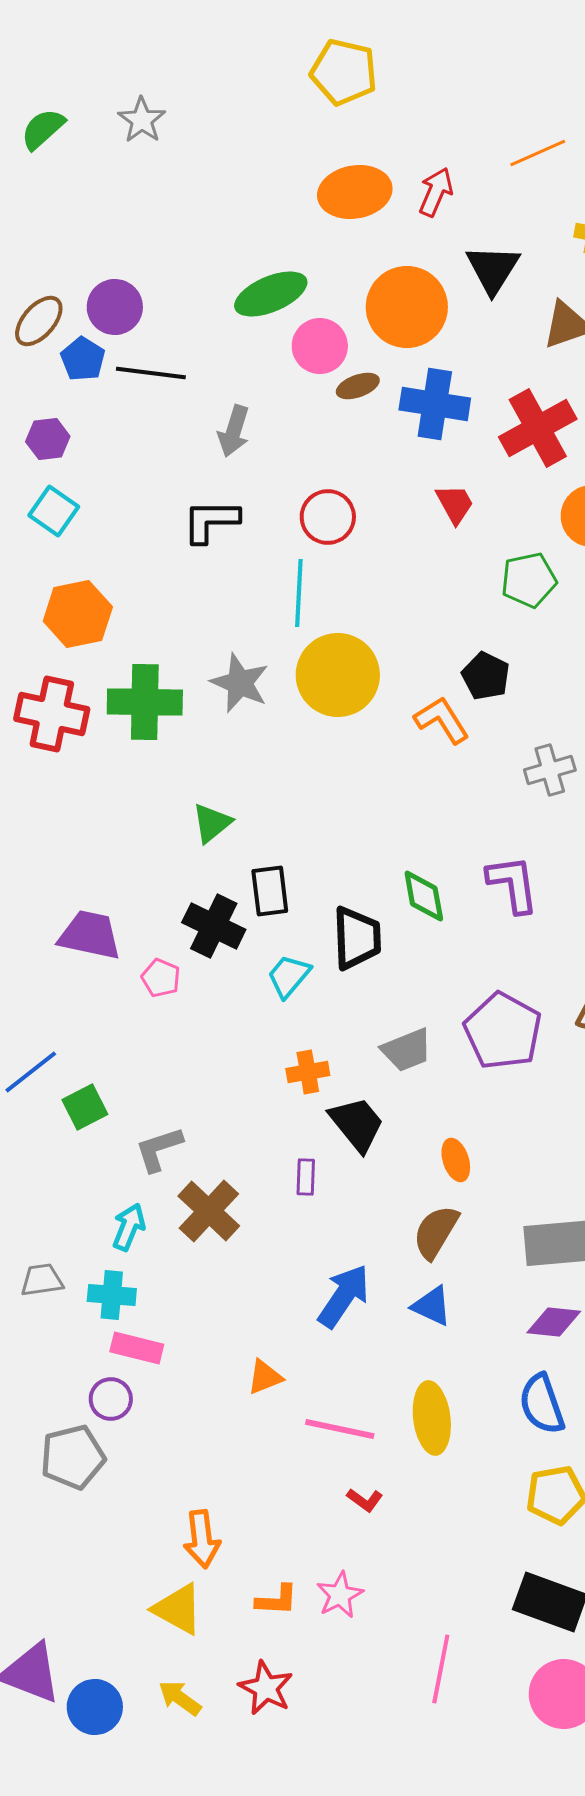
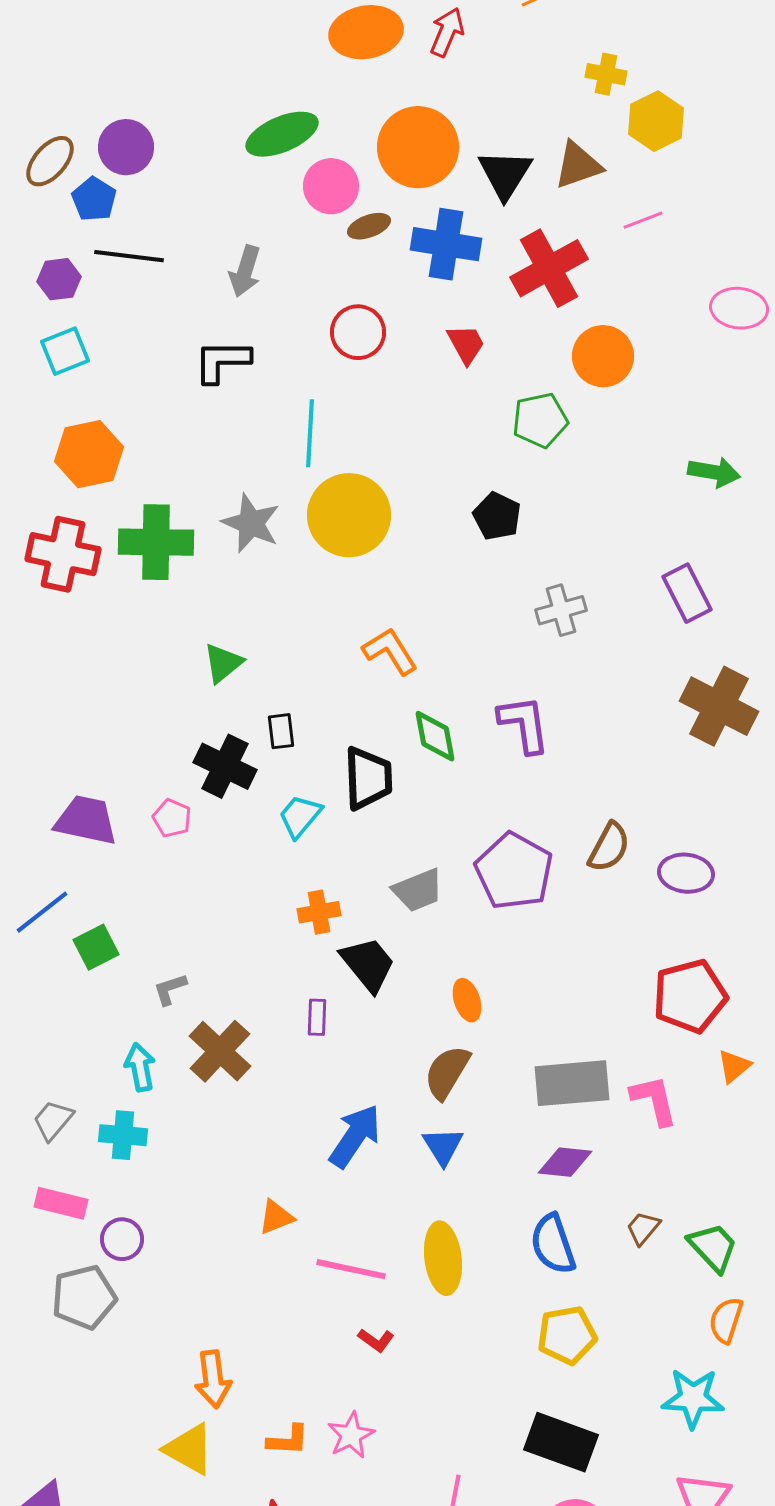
black triangle: (493, 269) -> (505, 174), moved
black line: (151, 373) -> (129, 256), moved
cyan square: (54, 511) -> (65, 351), turned 33
red circle: (328, 517) -> (358, 332), moved
orange L-shape: (442, 720) -> (390, 651), moved
black rectangle: (270, 891) -> (281, 731), size x0.7
purple trapezoid: (90, 935) -> (86, 820), moved
gray L-shape: (159, 1149) -> (170, 989), size x0.7
cyan arrow: (129, 1227) -> (140, 1067), turned -33
gray trapezoid: (42, 1280) -> (53, 1120), turned -42
blue triangle: (432, 1306) -> (443, 1146), turned 33
pink rectangle: (137, 1348) -> (61, 1203), moved

